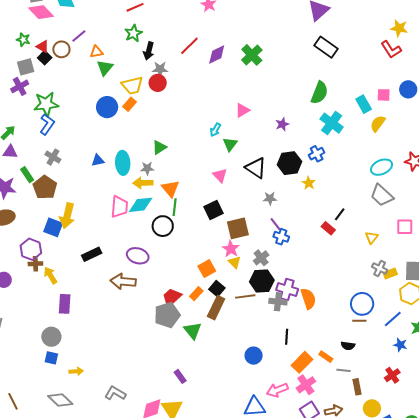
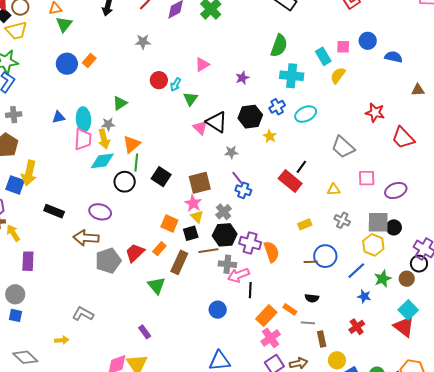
gray star: (160, 69) -> (143, 42), moved
red circle: (158, 83) -> (159, 80), moved
yellow trapezoid: (132, 85) -> (16, 31), moved
cyan cross: (332, 123) -> (292, 76), turned -30
gray cross: (53, 157) -> (14, 115), turned -35
cyan ellipse: (382, 167) -> (306, 114), moved
pink triangle: (220, 175) -> (200, 128), moved
yellow arrow: (143, 183) -> (104, 139), turned -102
orange triangle: (170, 189) -> (132, 144), turned 30
pink trapezoid: (119, 207) -> (83, 139), moved
black square: (214, 210) -> (161, 177), moved, turned -30
red rectangle: (328, 228) -> (290, 181), size x1.6
yellow triangle: (372, 238) -> (334, 190), turned 48
black rectangle: (92, 254) -> (54, 211), turned 48
orange square: (207, 269) -> (169, 223), turned -36
yellow rectangle: (390, 273) -> (305, 224), moved
black square: (217, 289) -> (191, 233), moved, turned 35
gray cross: (278, 302) -> (227, 264), moved
gray pentagon: (167, 315) -> (108, 261), moved
brown line: (359, 321) -> (311, 262), moved
yellow arrow: (76, 371) -> (62, 340), moved
pink arrow: (277, 390) -> (238, 275), moved
gray L-shape: (115, 393) -> (83, 314), moved

